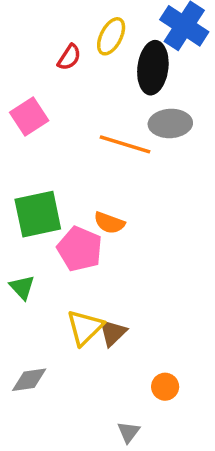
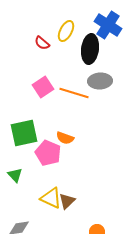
red semicircle: (69, 57) -> (42, 43), turned 98
pink square: (29, 117) -> (43, 87), moved
yellow triangle: (85, 327) -> (51, 198), turned -50

